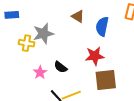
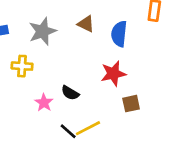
gray star: (43, 34) -> (42, 31), moved
brown square: (106, 80) -> (131, 104), size x0.6

